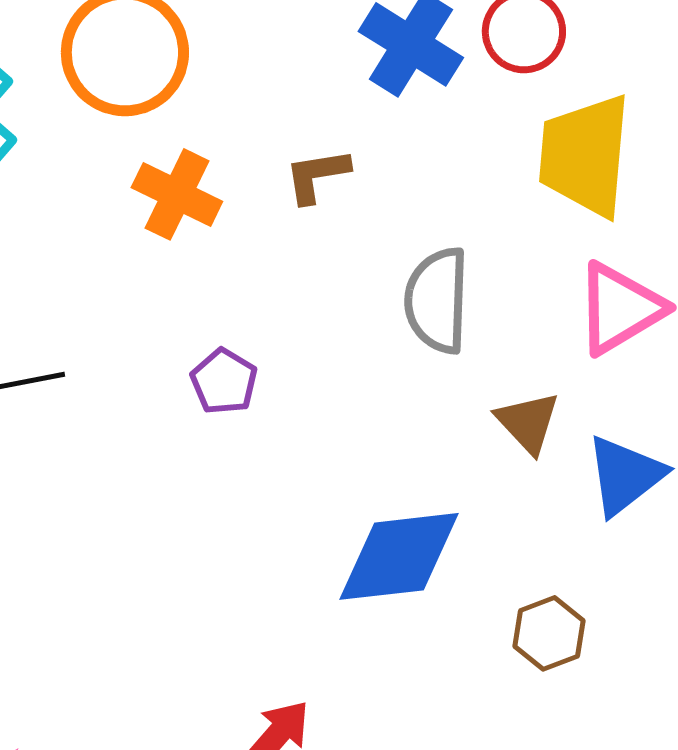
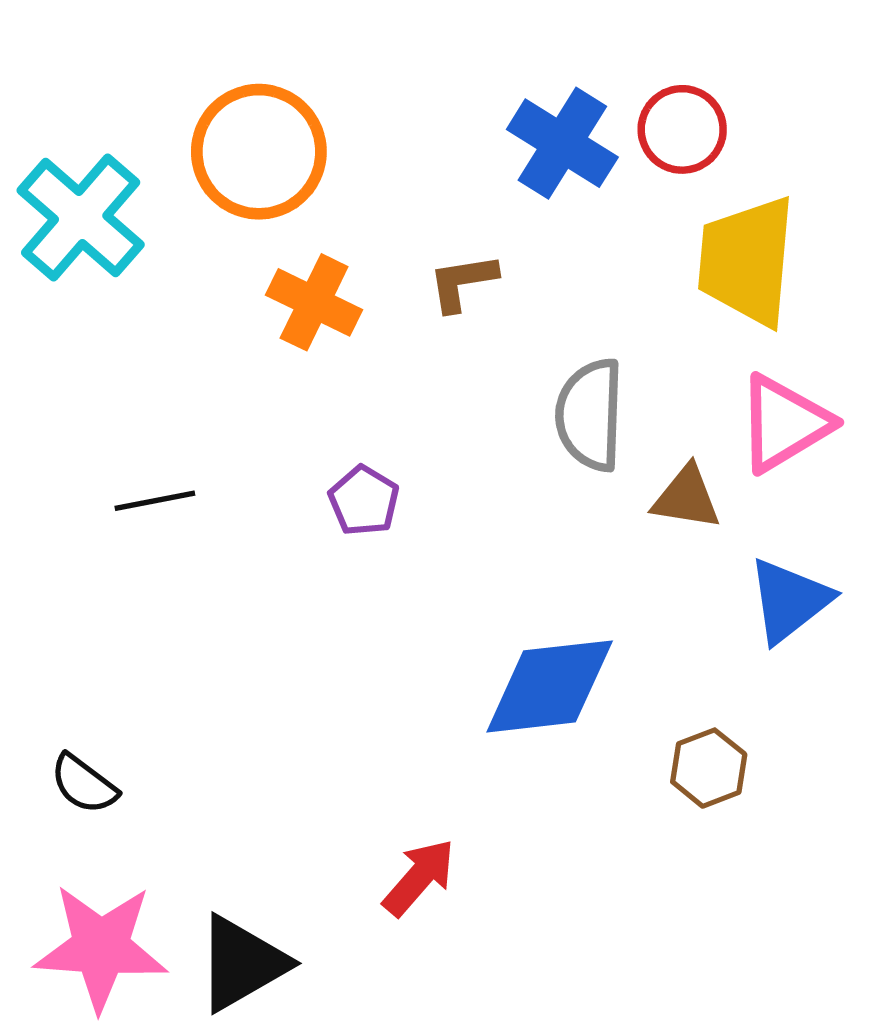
brown triangle: (528, 422) -> (686, 498), moved, turned -38

